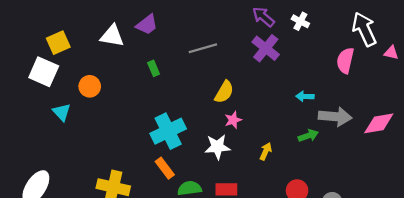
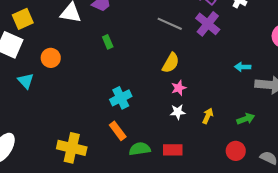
gray line: (203, 48) -> (170, 24), moved, turned 40
cyan cross: (168, 131) -> (121, 98), size x0.7
green arrow: (308, 136) -> (246, 119), moved
white star: (217, 147) -> (178, 112), moved, size x0.7

